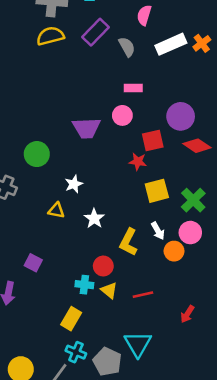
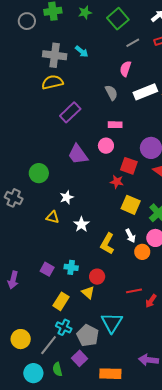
purple rectangle: (95, 32) -> (70, 112), moved
purple trapezoid: (86, 128) -> (78, 154), turned 55
red square: (153, 140) -> (129, 166), turned 30
yellow square: (157, 191) -> (131, 205), turned 36
purple square: (33, 263) -> (47, 269), moved
red circle: (103, 266) -> (97, 277), moved
cyan cross: (84, 285) -> (71, 267), moved
yellow triangle: (109, 290) -> (88, 292), moved
red line: (143, 295) -> (134, 291), moved

